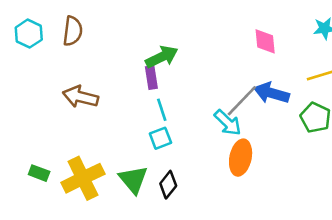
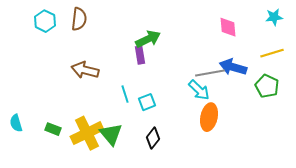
gray line: (242, 101) -> (210, 73), turned 36
cyan line: (162, 110) -> (125, 94), moved
green triangle: (133, 180) -> (111, 134), moved

